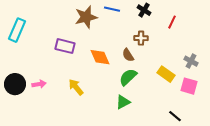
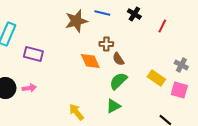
brown cross: (141, 38) -> (106, 44), moved
purple rectangle: (65, 46) -> (33, 54), moved
yellow arrow: (76, 87) -> (76, 112), moved

